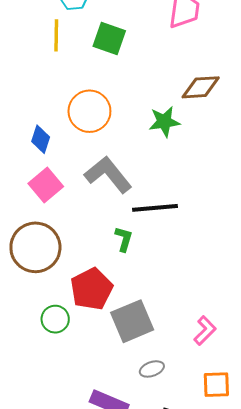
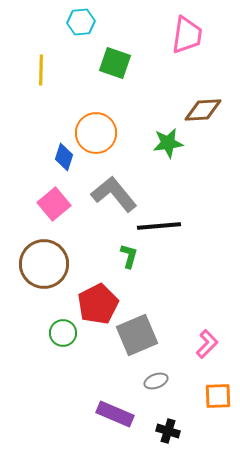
yellow line: (56, 35) -> (41, 70), moved
blue diamond: (41, 139) -> (64, 157), moved

